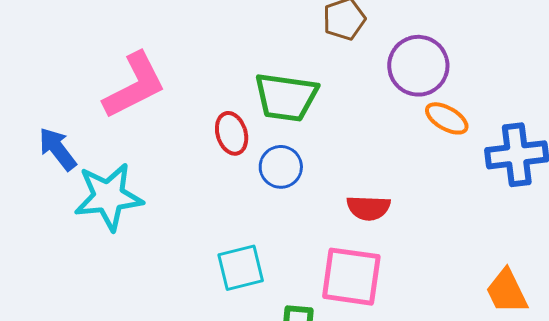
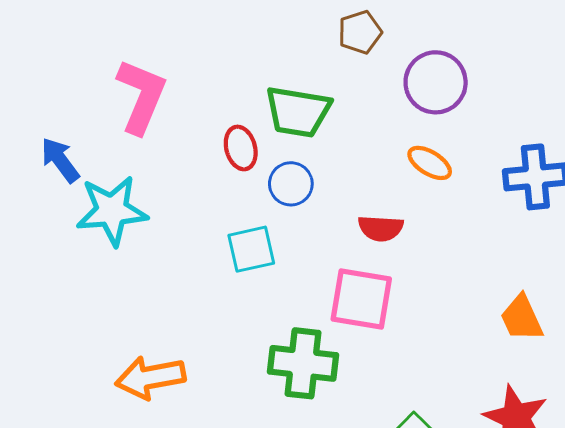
pink L-shape: (134, 86) -> (141, 96), turned -42
orange ellipse: (447, 118) -> (430, 163), moved
cyan square: (241, 268) -> (251, 249), moved

